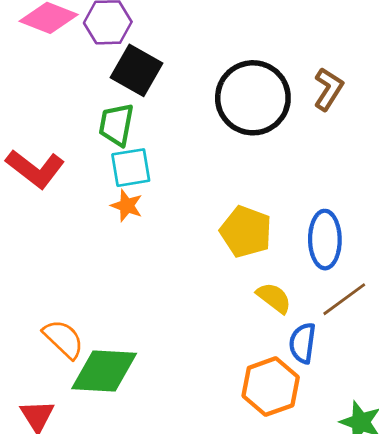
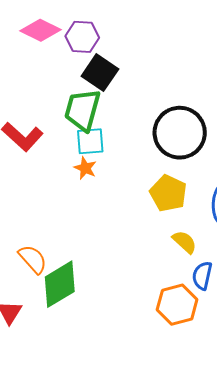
black circle: (253, 98) -> (180, 133), moved
green trapezoid: (116, 125) -> (82, 110), size x1.4
green diamond: (104, 371) -> (60, 284), turned -39

